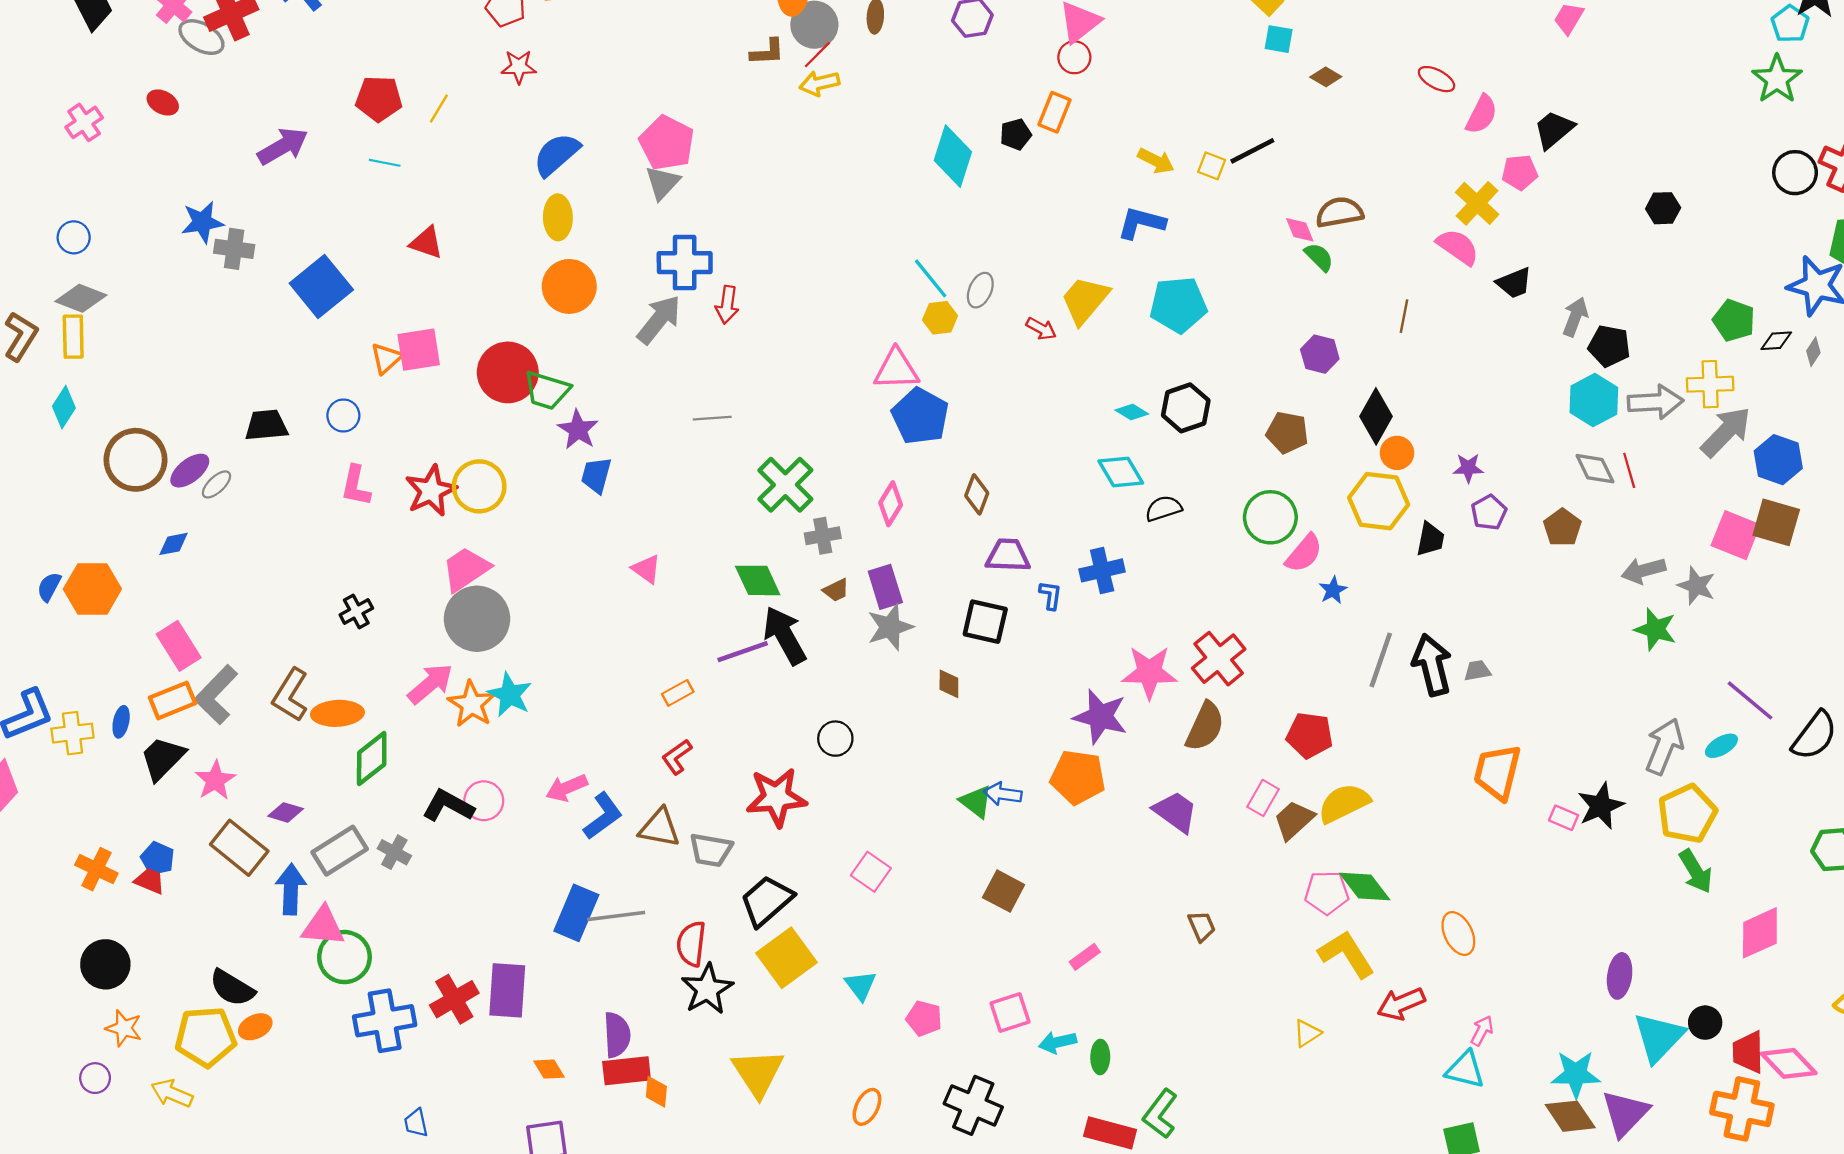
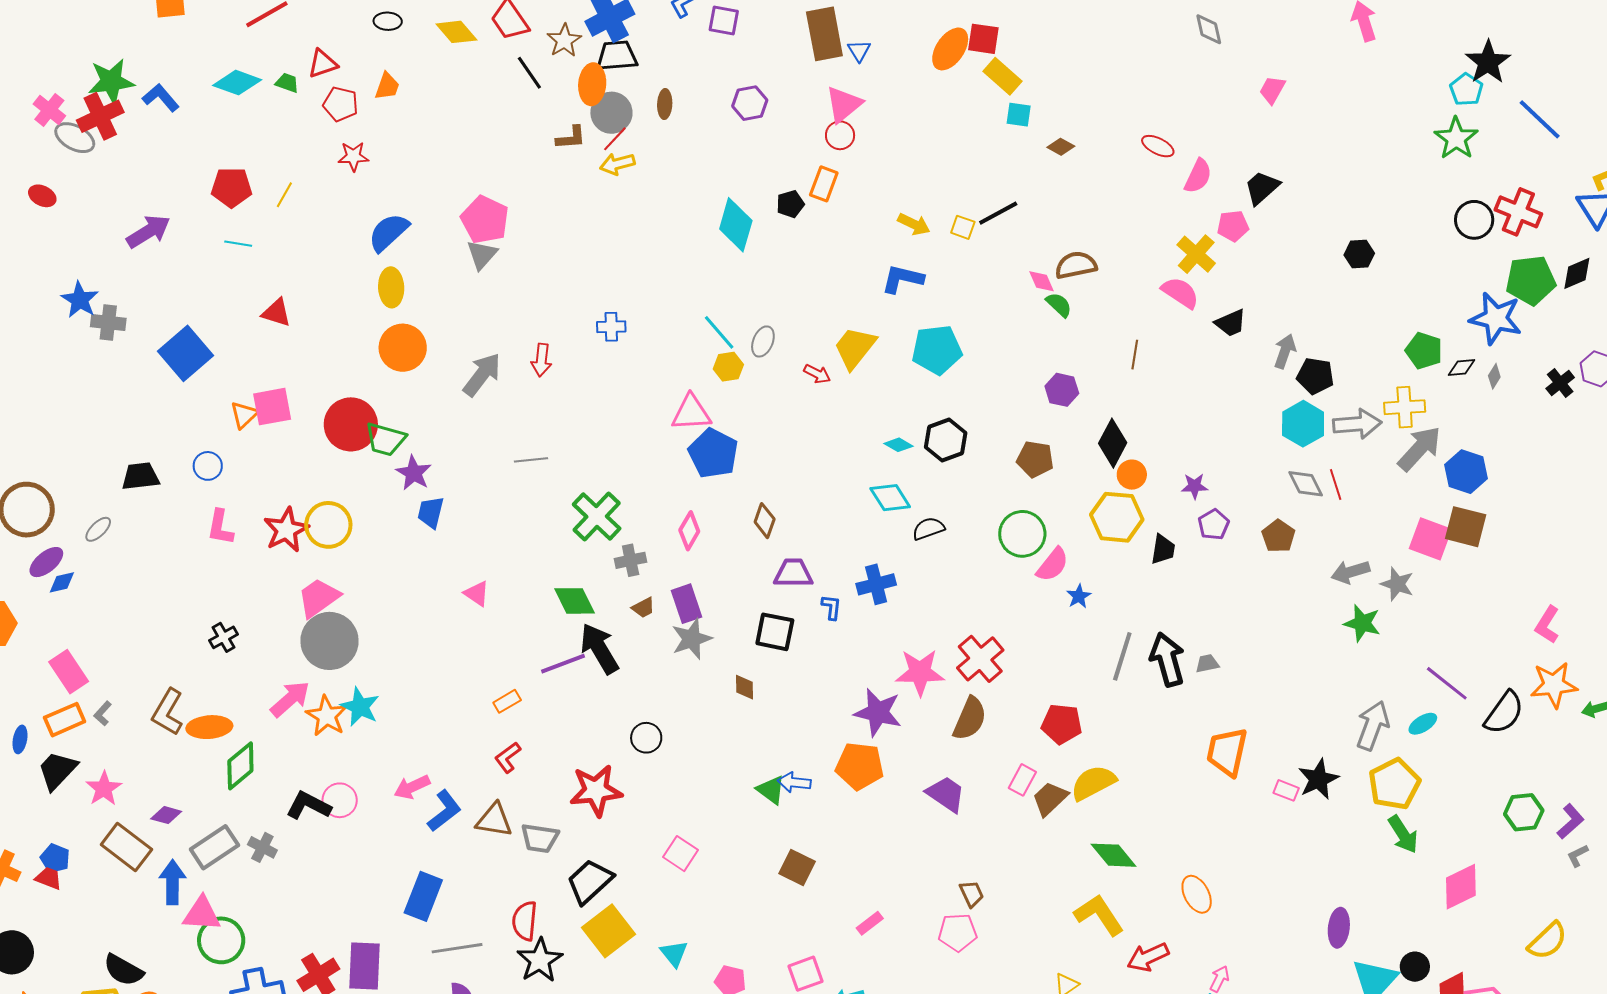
blue star: (202, 222) -> (80, 300), turned -30
blue cross: (685, 263) -> (611, 327), moved, size x0.6
purple ellipse: (190, 471) -> (46, 562), moved
gray L-shape: (216, 695) -> (103, 713), size x0.5
pink pentagon: (1327, 893) -> (958, 932), moved
gray line: (616, 916) -> (457, 948), moved

